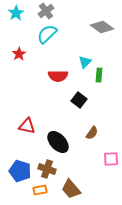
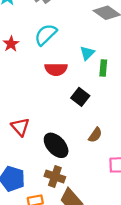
cyan semicircle: (47, 34) -> (46, 35), moved
red triangle: (27, 126) -> (20, 127), turned 36
brown cross: (47, 169) -> (55, 176), moved

